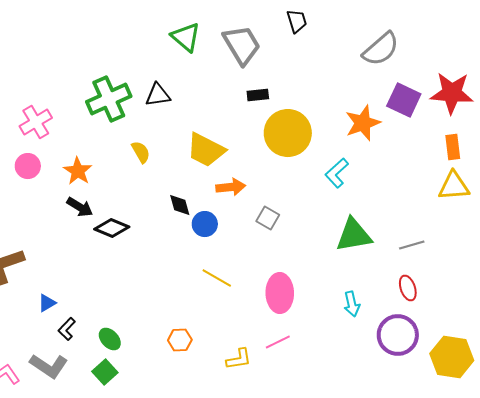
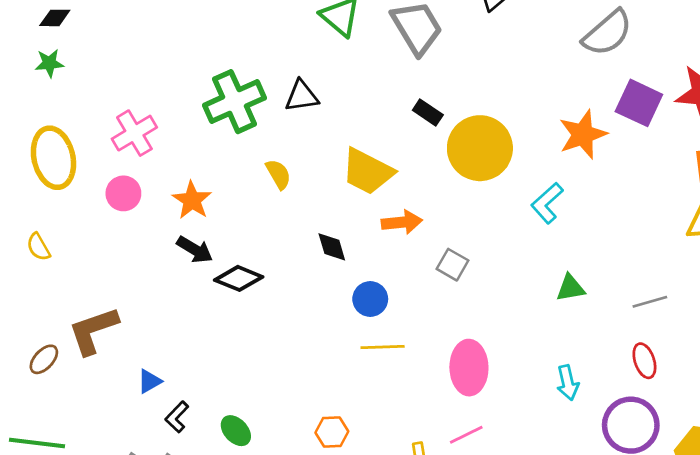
black rectangle: (258, 95) -> (428, 113), moved, turned 40
blue circle: (205, 224) -> (370, 299), moved
green triangle: (354, 235) -> (570, 288), size x0.6
yellow line: (217, 278) -> (383, 347), turned -32

